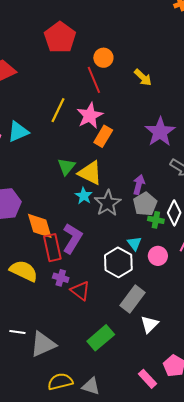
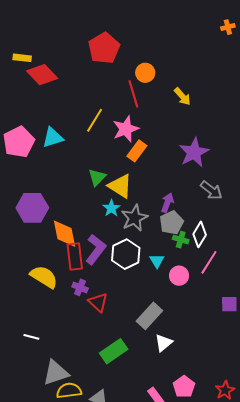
white hexagon: (118, 262) -> (126, 254), moved
gray triangle: (43, 344) -> (56, 373), moved

